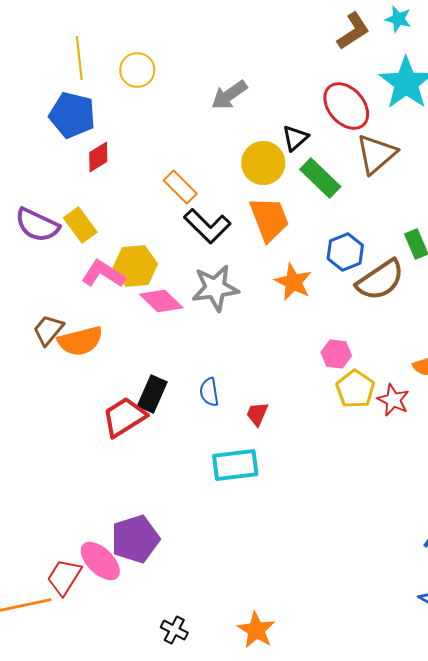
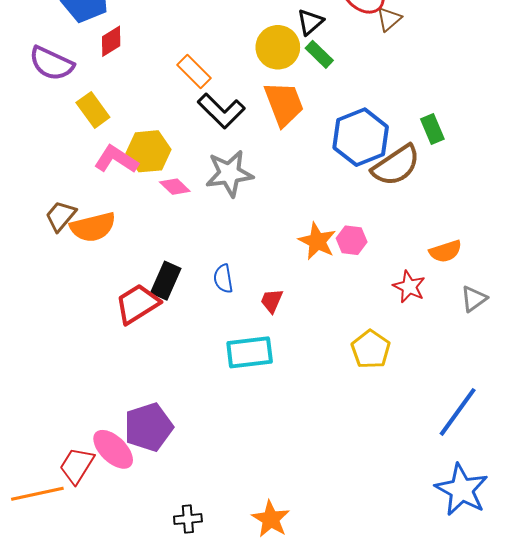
brown triangle: (376, 154) -> (389, 19), moved, size x0.6
green rectangle: (320, 178) -> (319, 54), moved, size x0.7
purple semicircle: (37, 225) -> (52, 63), moved
blue hexagon: (345, 252) -> (361, 137), size x1.5
orange star: (293, 282) -> (317, 241), moved
pink diamond: (161, 301) -> (175, 187), size x0.7
yellow pentagon: (355, 389) -> (371, 349), moved
black cross: (174, 630) -> (188, 519), turned -32

